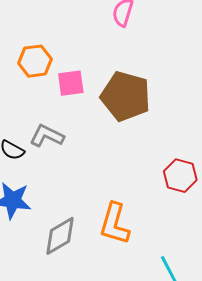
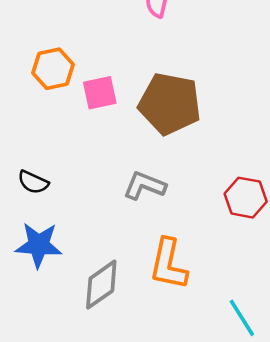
gray L-shape: (47, 136) -> (145, 186), moved

